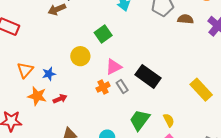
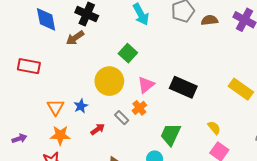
yellow circle: (80, 56) -> (109, 81), size x1.4
gray rectangle: (122, 87) -> (122, 118), moved
orange star: (37, 96) -> (60, 135), moved
green trapezoid: (140, 120) -> (170, 135), moved

